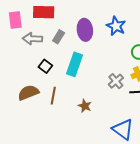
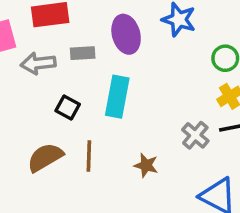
gray rectangle: (59, 37) -> (83, 53), turned 64
gray cross: (116, 81) -> (195, 135), moved

